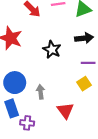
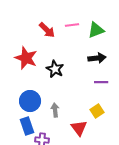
black star: (52, 50) -> (55, 69), moved
yellow square: (84, 84) -> (97, 111), moved

